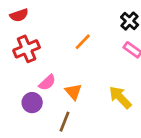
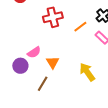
orange line: (83, 42) -> (80, 27), moved
red cross: (27, 49) -> (53, 17), moved

